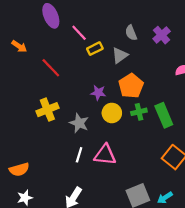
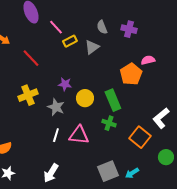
purple cross: (162, 35) -> (129, 29), turned -35
orange pentagon: (131, 86) -> (131, 74), moved
purple star: (98, 93) -> (65, 84), moved
green cross: (139, 112) -> (109, 123), moved, turned 32
green rectangle: (164, 115) -> (113, 100), moved

